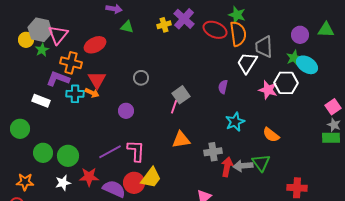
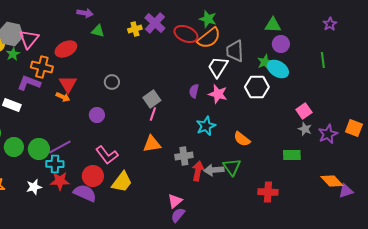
green triangle: (326, 30) -> (273, 25), moved
orange semicircle: (238, 34) -> (209, 38), turned 60
purple circle: (300, 35) -> (281, 44), moved
pink star: (268, 90) -> (218, 94), moved
cyan cross: (75, 94) -> (55, 164), moved
pink line: (174, 107) -> (153, 114), moved
green rectangle: (331, 138) -> (292, 155), moved
pink L-shape: (136, 151) -> (107, 155), turned 140
purple line: (110, 152) -> (60, 147), moved
green circle: (43, 153) -> (14, 147), moved
green circle: (68, 156) -> (39, 149), moved
red circle: (134, 183) -> (93, 176), moved

